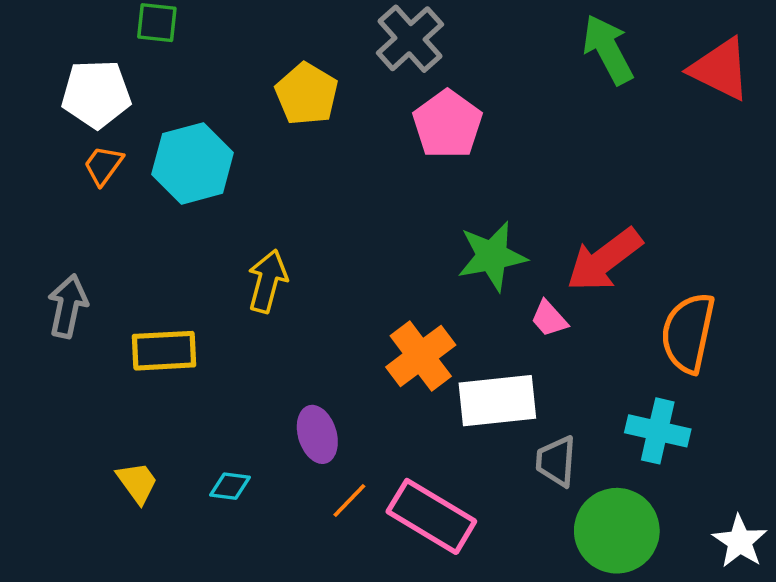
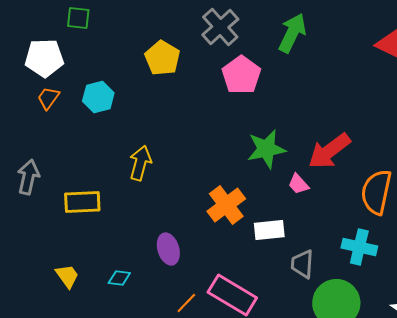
green arrow: (608, 49) -> (292, 33), moved, turned 54
cyan hexagon: (193, 163) -> (98, 97), size x0.7
white rectangle: (497, 401) -> (269, 230), size x0.7
orange line: (349, 500) -> (186, 303), moved

